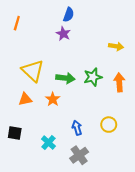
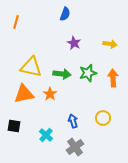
purple star: (63, 34) -> (74, 43), moved
yellow triangle: (33, 71) -> (31, 67), turned -30
orange triangle: (25, 99) -> (24, 94), size x1.5

